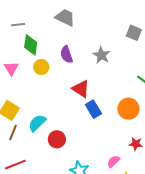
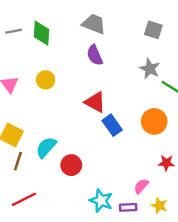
gray trapezoid: (65, 17) -> (94, 24), moved
green diamond: (31, 45) -> (41, 33), moved
purple semicircle: (66, 54) -> (95, 55), moved
gray star: (101, 55) -> (150, 69), moved

